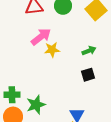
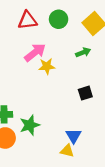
green arrow: (89, 51) -> (83, 52), moved

